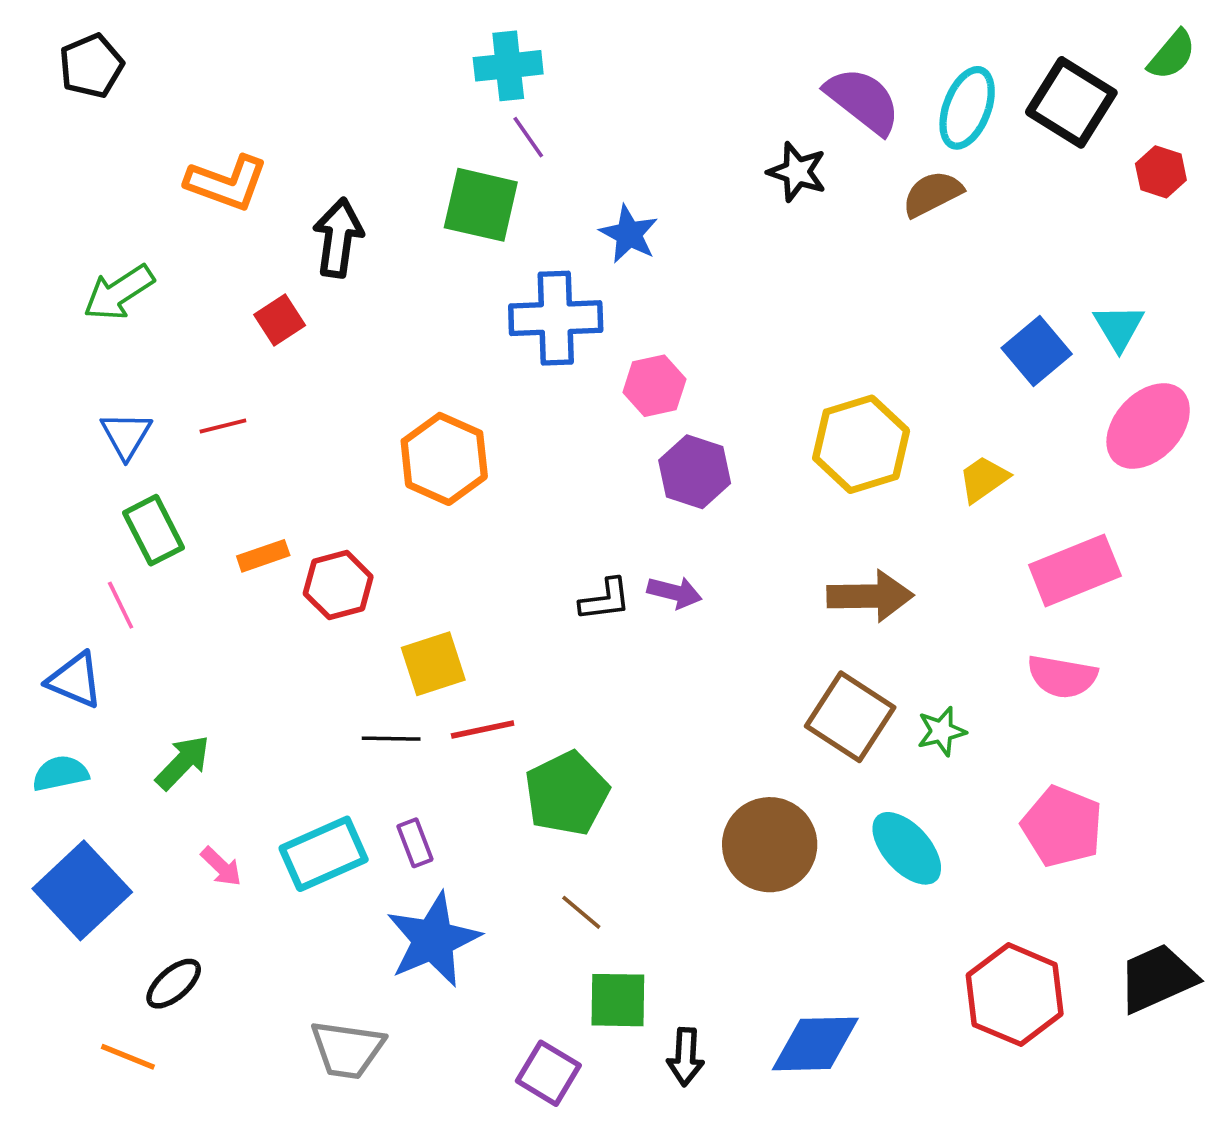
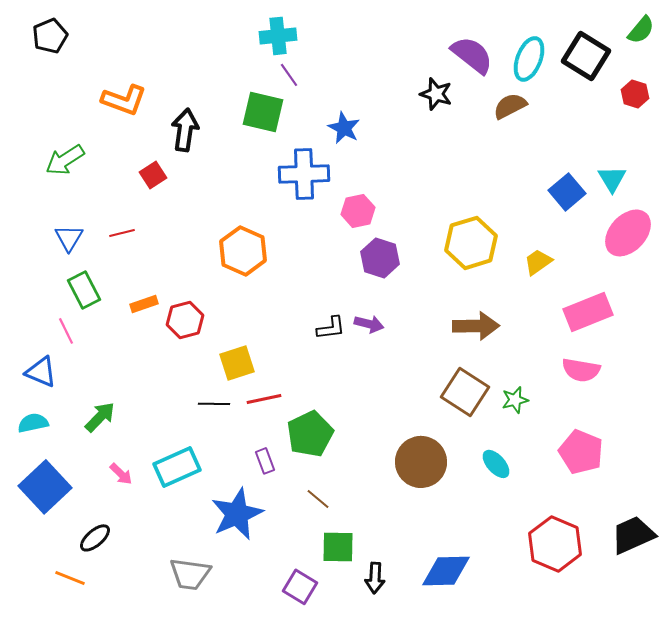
purple rectangle: (415, 843) -> (265, 461), moved
cyan ellipse: (907, 848) -> (496, 464), size x0.7

